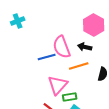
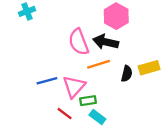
black arrow: (85, 47) -> (106, 42), size x1.5
blue line: (47, 57) -> (47, 81), moved

